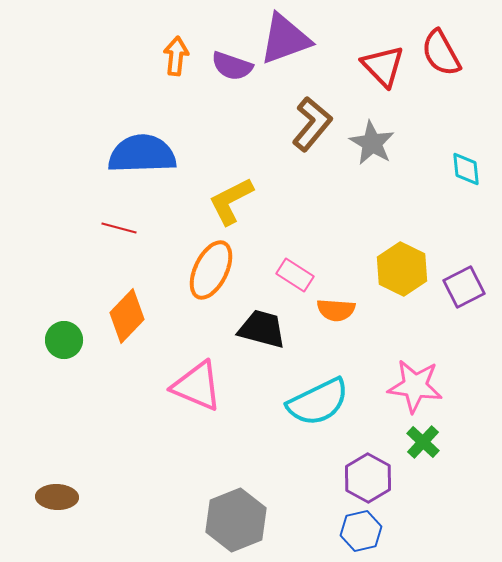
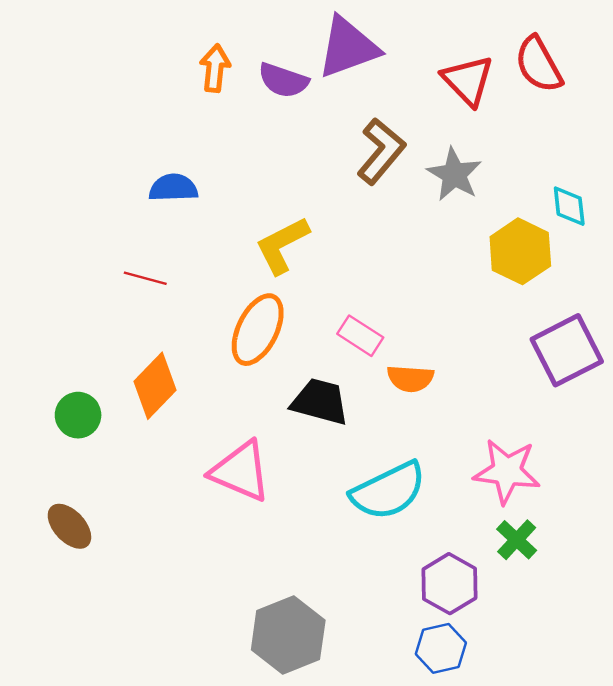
blue semicircle: (142, 154) -> (173, 188), size x0.6
yellow hexagon: (402, 269) -> (520, 251), moved
purple square: (464, 287) -> (567, 350), size x1.4
brown ellipse: (57, 497) -> (69, 526), moved, turned 45

